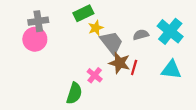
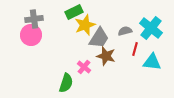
yellow star: (96, 28) -> (85, 25), size x1.5
gray trapezoid: (112, 43) -> (99, 38), turned 70
red line: (134, 67) -> (135, 49), moved

